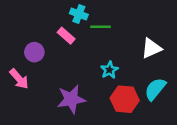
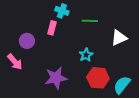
green line: (100, 27) -> (90, 21), moved
pink rectangle: (66, 36) -> (52, 28), turned 64
cyan semicircle: (155, 89) -> (122, 85), moved

